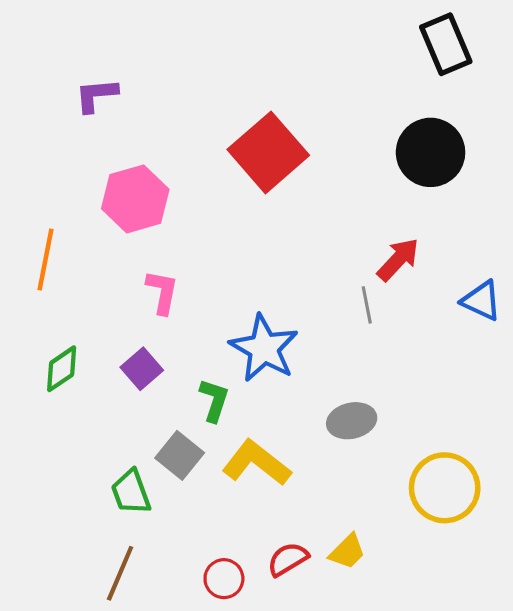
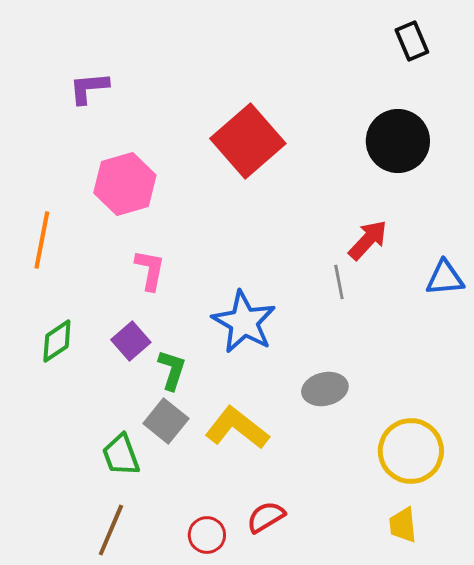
black rectangle: (446, 44) -> (412, 41), size x0.7
blue triangle: (481, 301) -> (445, 278), turned -30
green L-shape: (214, 400) -> (172, 370), moved
yellow trapezoid: (347, 552) -> (403, 525), moved, turned 129

